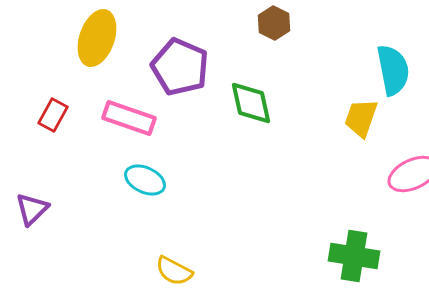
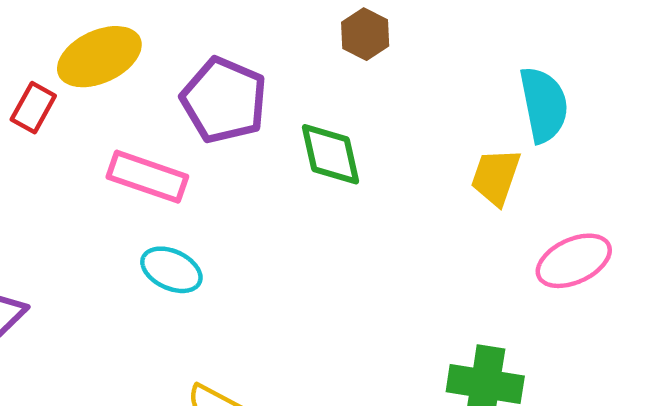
yellow ellipse: (97, 38) -> (99, 57), turned 46
red rectangle: (53, 115) -> (33, 108), moved

